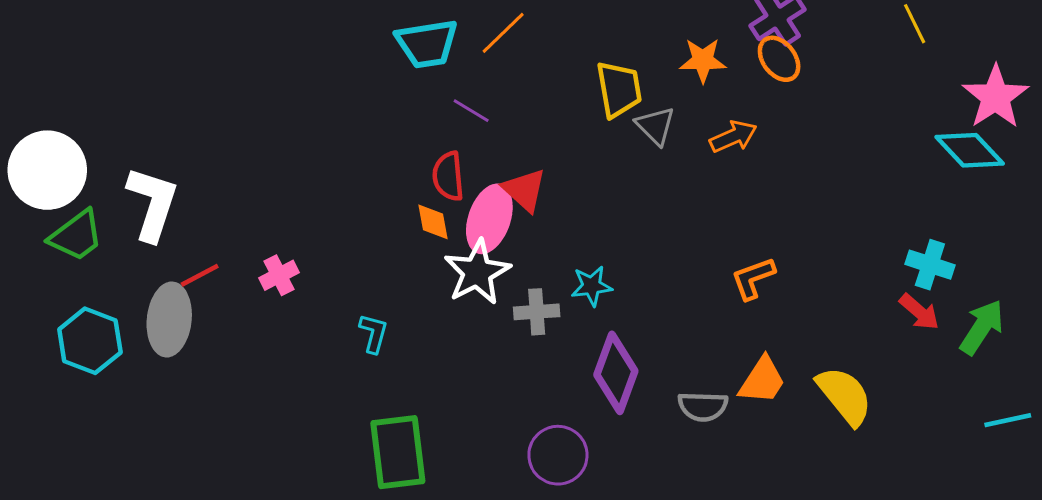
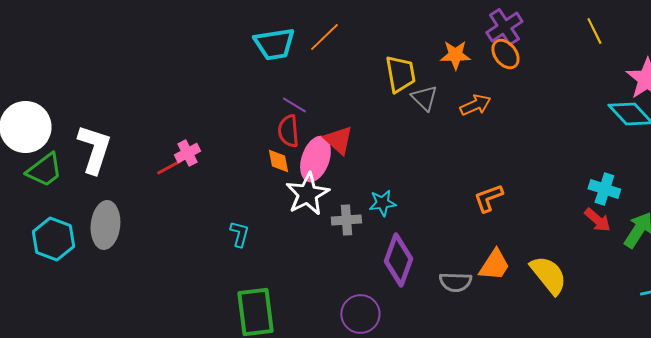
purple line: (471, 111) -> (294, 105), moved
red line: (200, 275) -> (169, 167), moved
pink cross: (279, 275) -> (187, 153), moved

